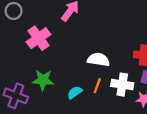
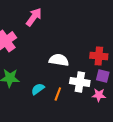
orange line: (97, 86) -> (58, 94), moved

